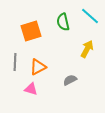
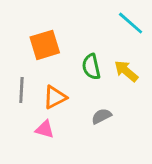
green semicircle: (63, 22) -> (91, 67), moved
yellow arrow: (87, 49) -> (126, 71), turned -78

